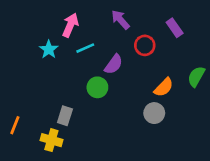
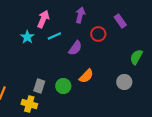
purple arrow: (120, 20) -> (80, 15), turned 56
green circle: (97, 87) -> (63, 86), moved
orange semicircle: (164, 87) -> (86, 76), moved
gray circle: (154, 113) -> (124, 82), moved

